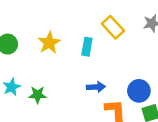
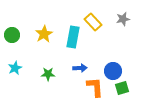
cyan rectangle: (87, 47) -> (73, 37), size x1.5
green star: (38, 95) -> (48, 74), moved

